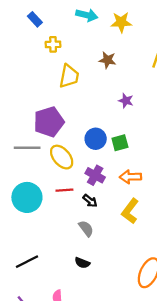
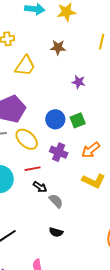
yellow trapezoid: (69, 76) -> (25, 66), turned 30
orange arrow: (131, 177) -> (91, 150), turned -30
black arrow: (90, 201) -> (40, 187), moved
yellow L-shape: (130, 211) -> (94, 181), turned -95

